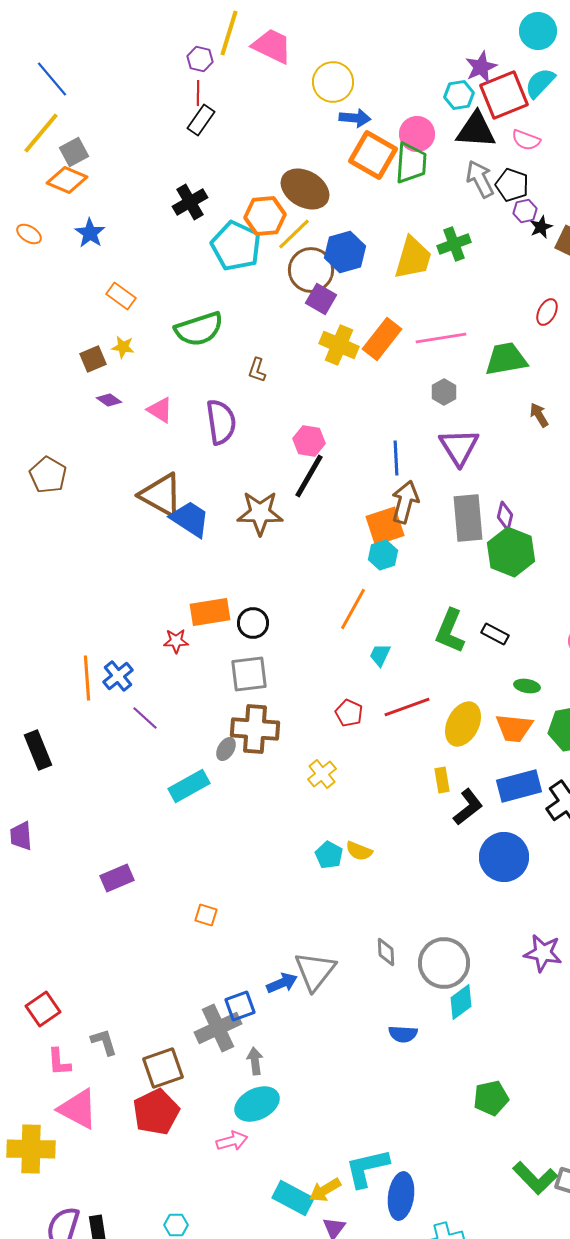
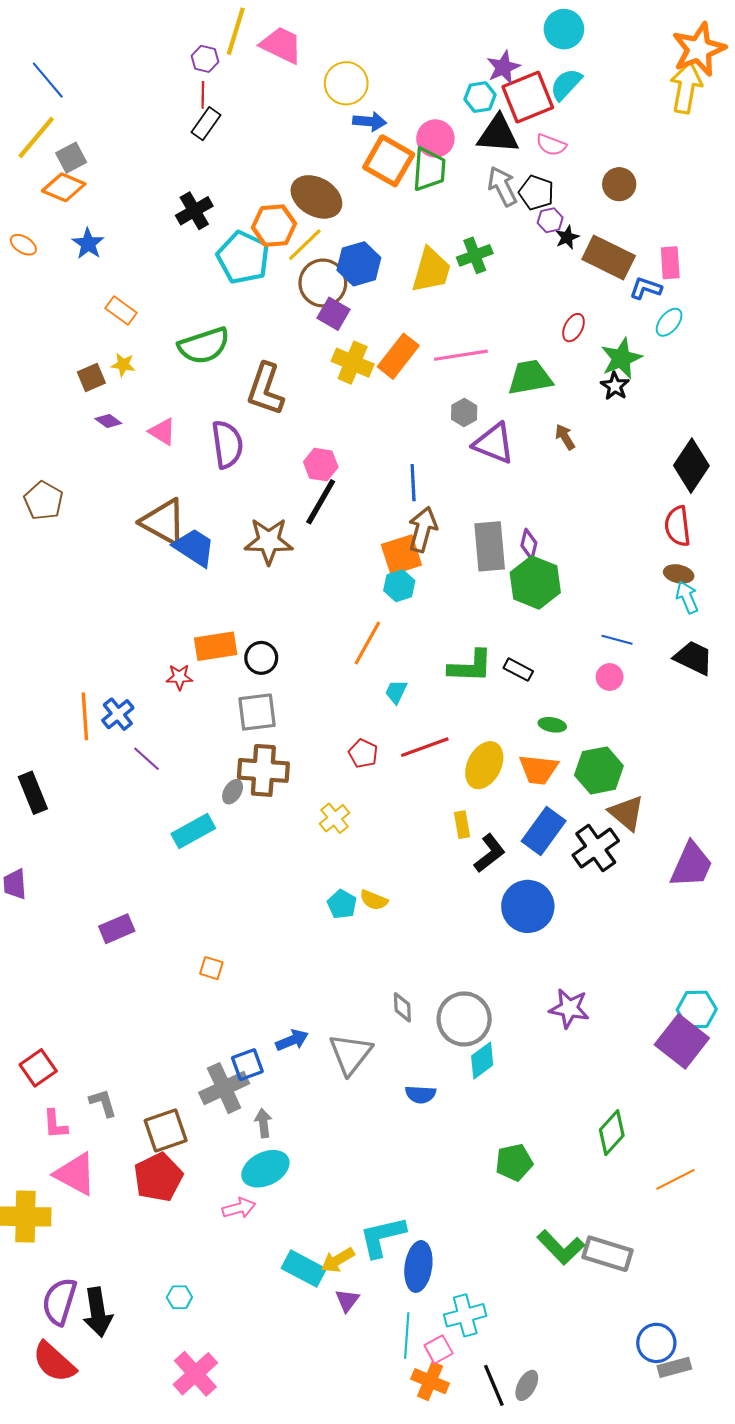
brown L-shape: (257, 370) -> (265, 389), size x2.0
purple triangle: (459, 447) -> (494, 443), moved, turned -36
green L-shape: (450, 631) -> (470, 666), turned -111
blue rectangle: (519, 786) -> (544, 831), turned -39
gray triangle: (315, 971) -> (350, 1054), moved

